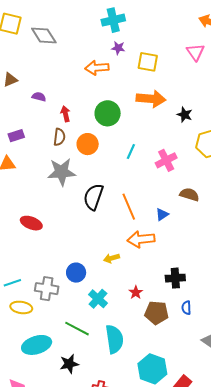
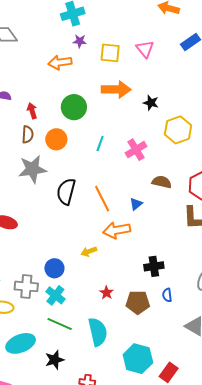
pink triangle: (195, 52) -> (145, 49), moved
red star: (136, 292) -> (106, 293), moved
cyan cross: (98, 299) -> (55, 295), moved

